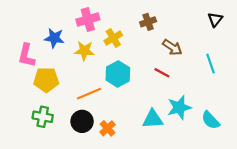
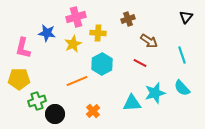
yellow cross: (113, 38) -> (98, 33), turned 35
yellow star: (84, 51) -> (73, 44), turned -30
yellow pentagon: (46, 80) -> (19, 79), moved
green cross: (43, 117) -> (37, 101), turned -30
cyan semicircle: (211, 120) -> (182, 88), moved
black circle: (82, 121) -> (55, 114), moved

